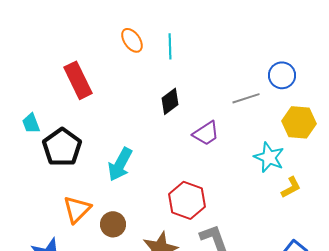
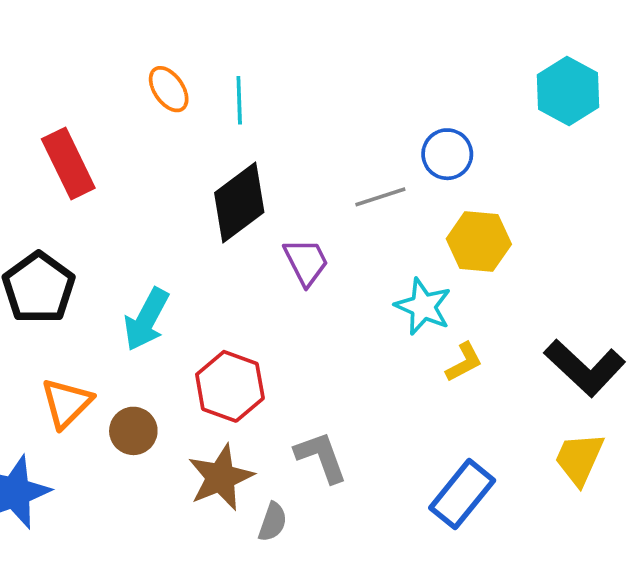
black diamond: (170, 101) -> (239, 202), size x1.6
purple trapezoid: (206, 133) -> (306, 262), turned -84
red hexagon: (187, 200) -> (230, 386), moved

